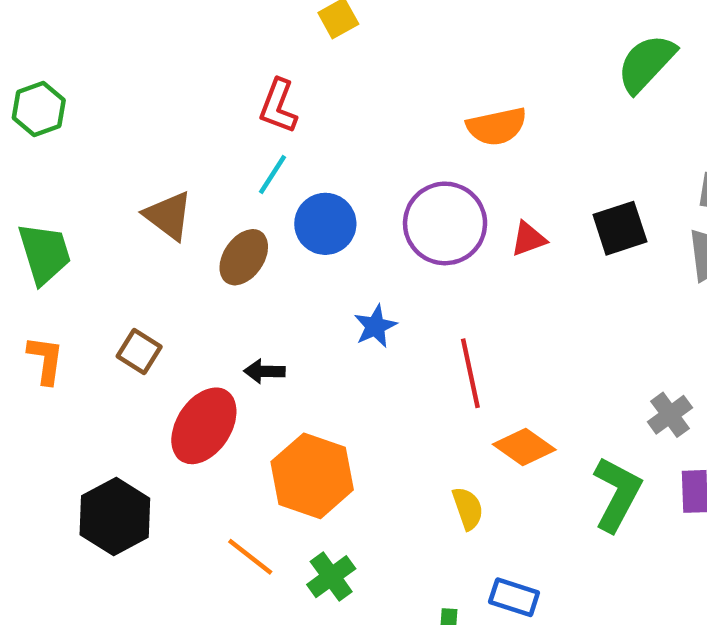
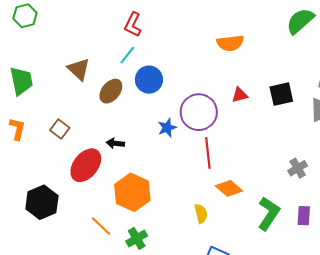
purple circle: (445, 223) -> (199, 112), moved
gray cross: (670, 415) -> (298, 168), moved

